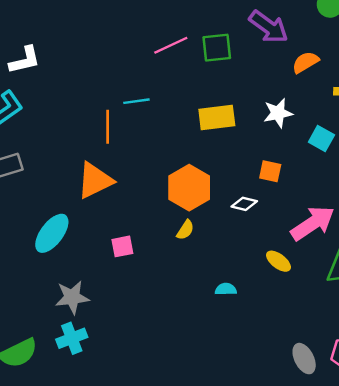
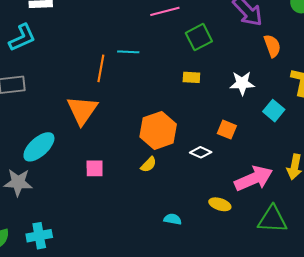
green square: (217, 48) -> (199, 37), moved, turned -32
orange semicircle: (305, 62) -> (272, 46), turned 90
yellow rectangle: (217, 117) -> (191, 77), size x0.6
orange triangle: (95, 180) -> (82, 110), turned -40
yellow ellipse: (278, 261) -> (220, 204), turned -30
gray star: (72, 297) -> (18, 182), moved

